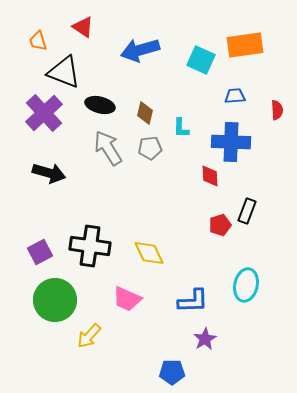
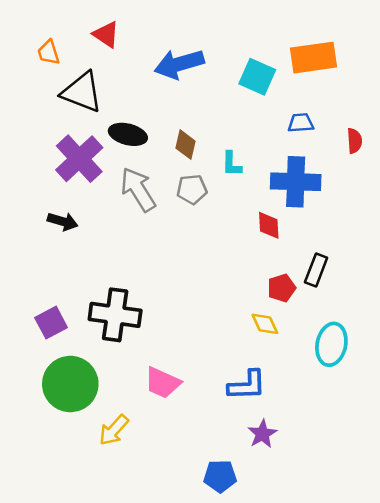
purple cross: (44, 113) -> (79, 159), moved
black arrow: (49, 173) -> (63, 221), size x0.7
yellow diamond: (149, 253) -> (265, 324), moved, size x0.7
cyan ellipse: (246, 285) -> (331, 344), moved

